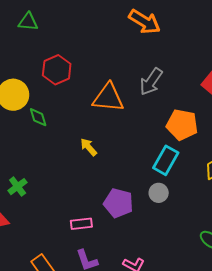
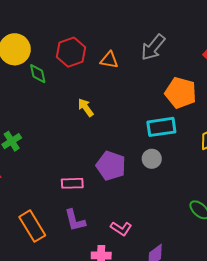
red hexagon: (57, 70) -> (71, 52), moved
orange triangle: (108, 98) -> (109, 60), size x0.6
cyan rectangle: (166, 160) -> (161, 127), turned 48

